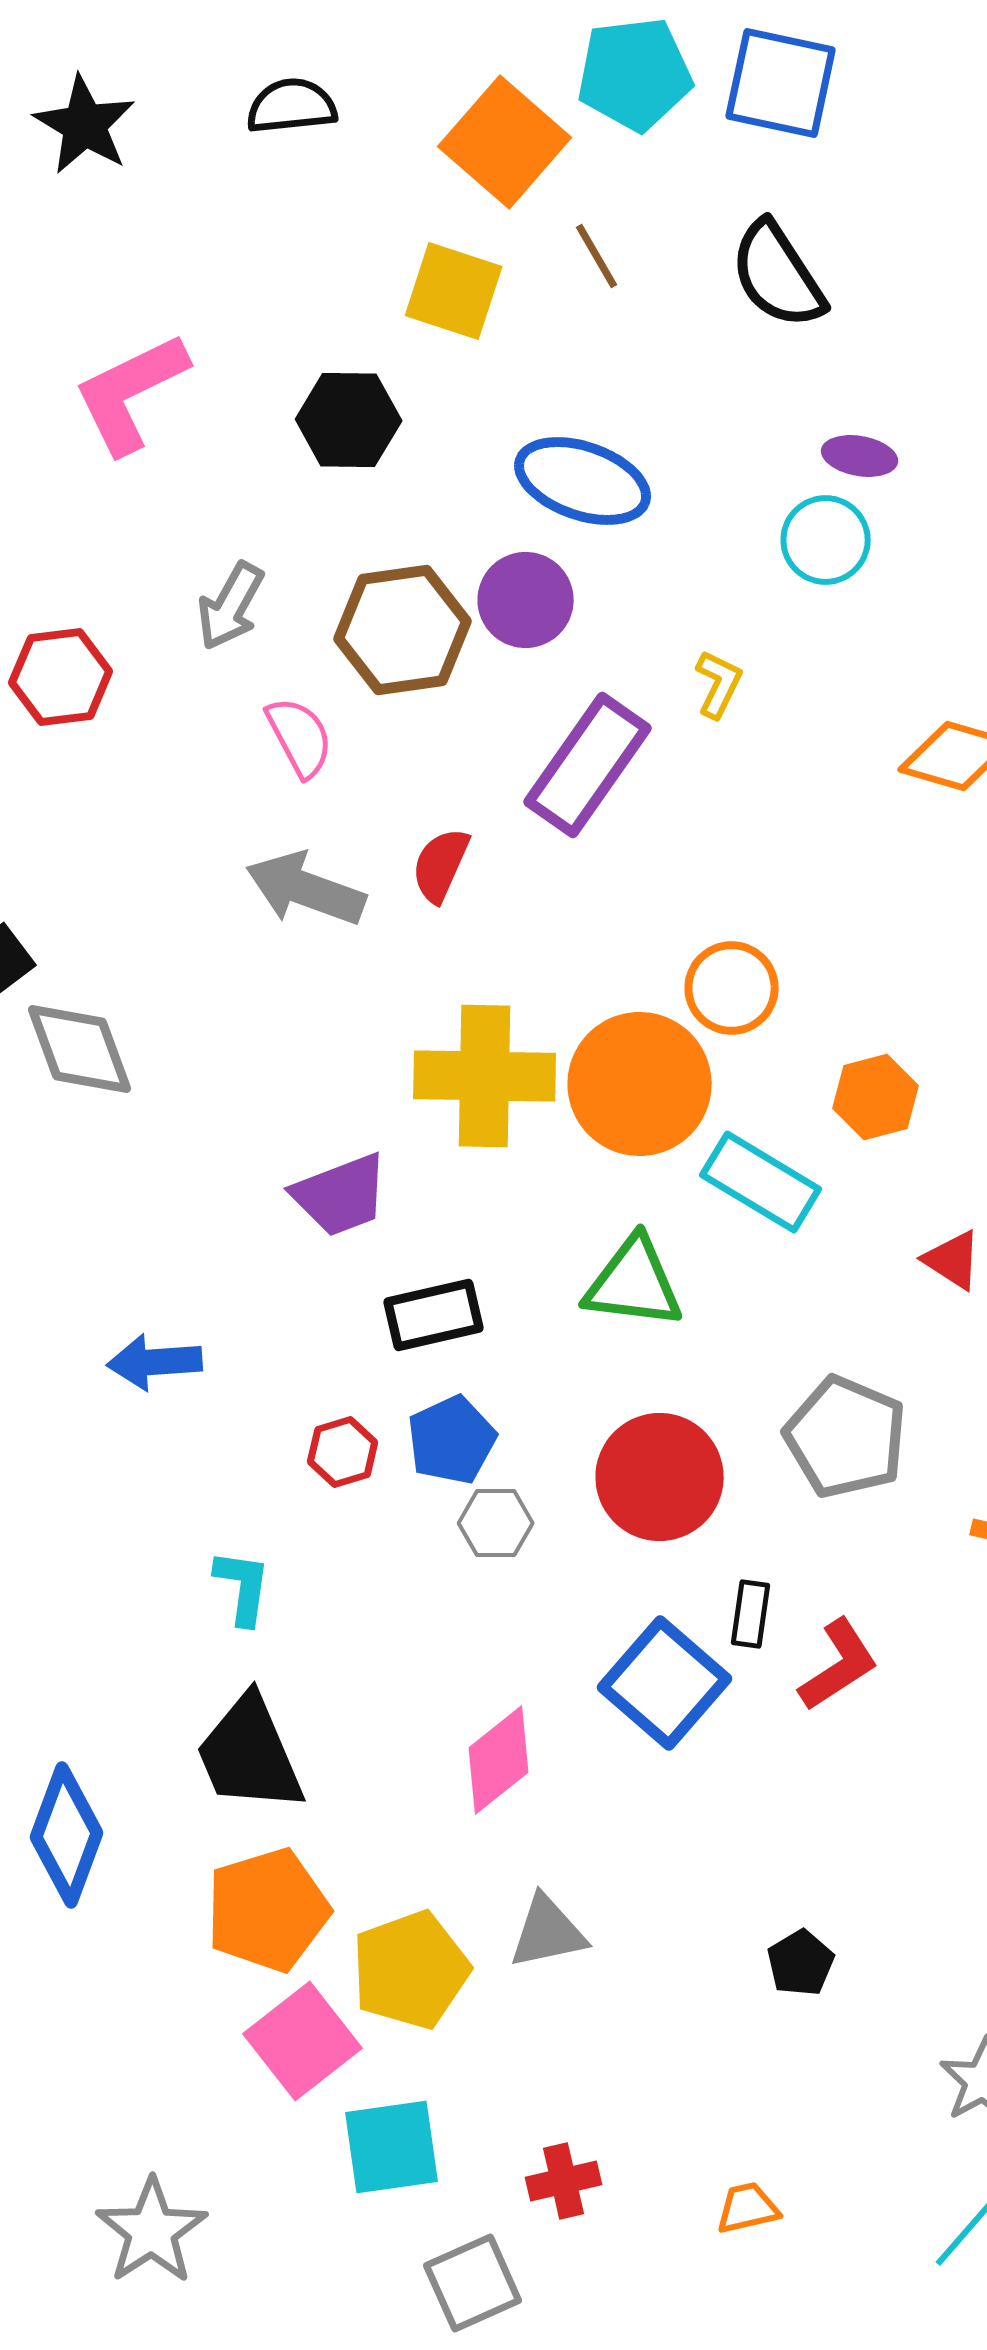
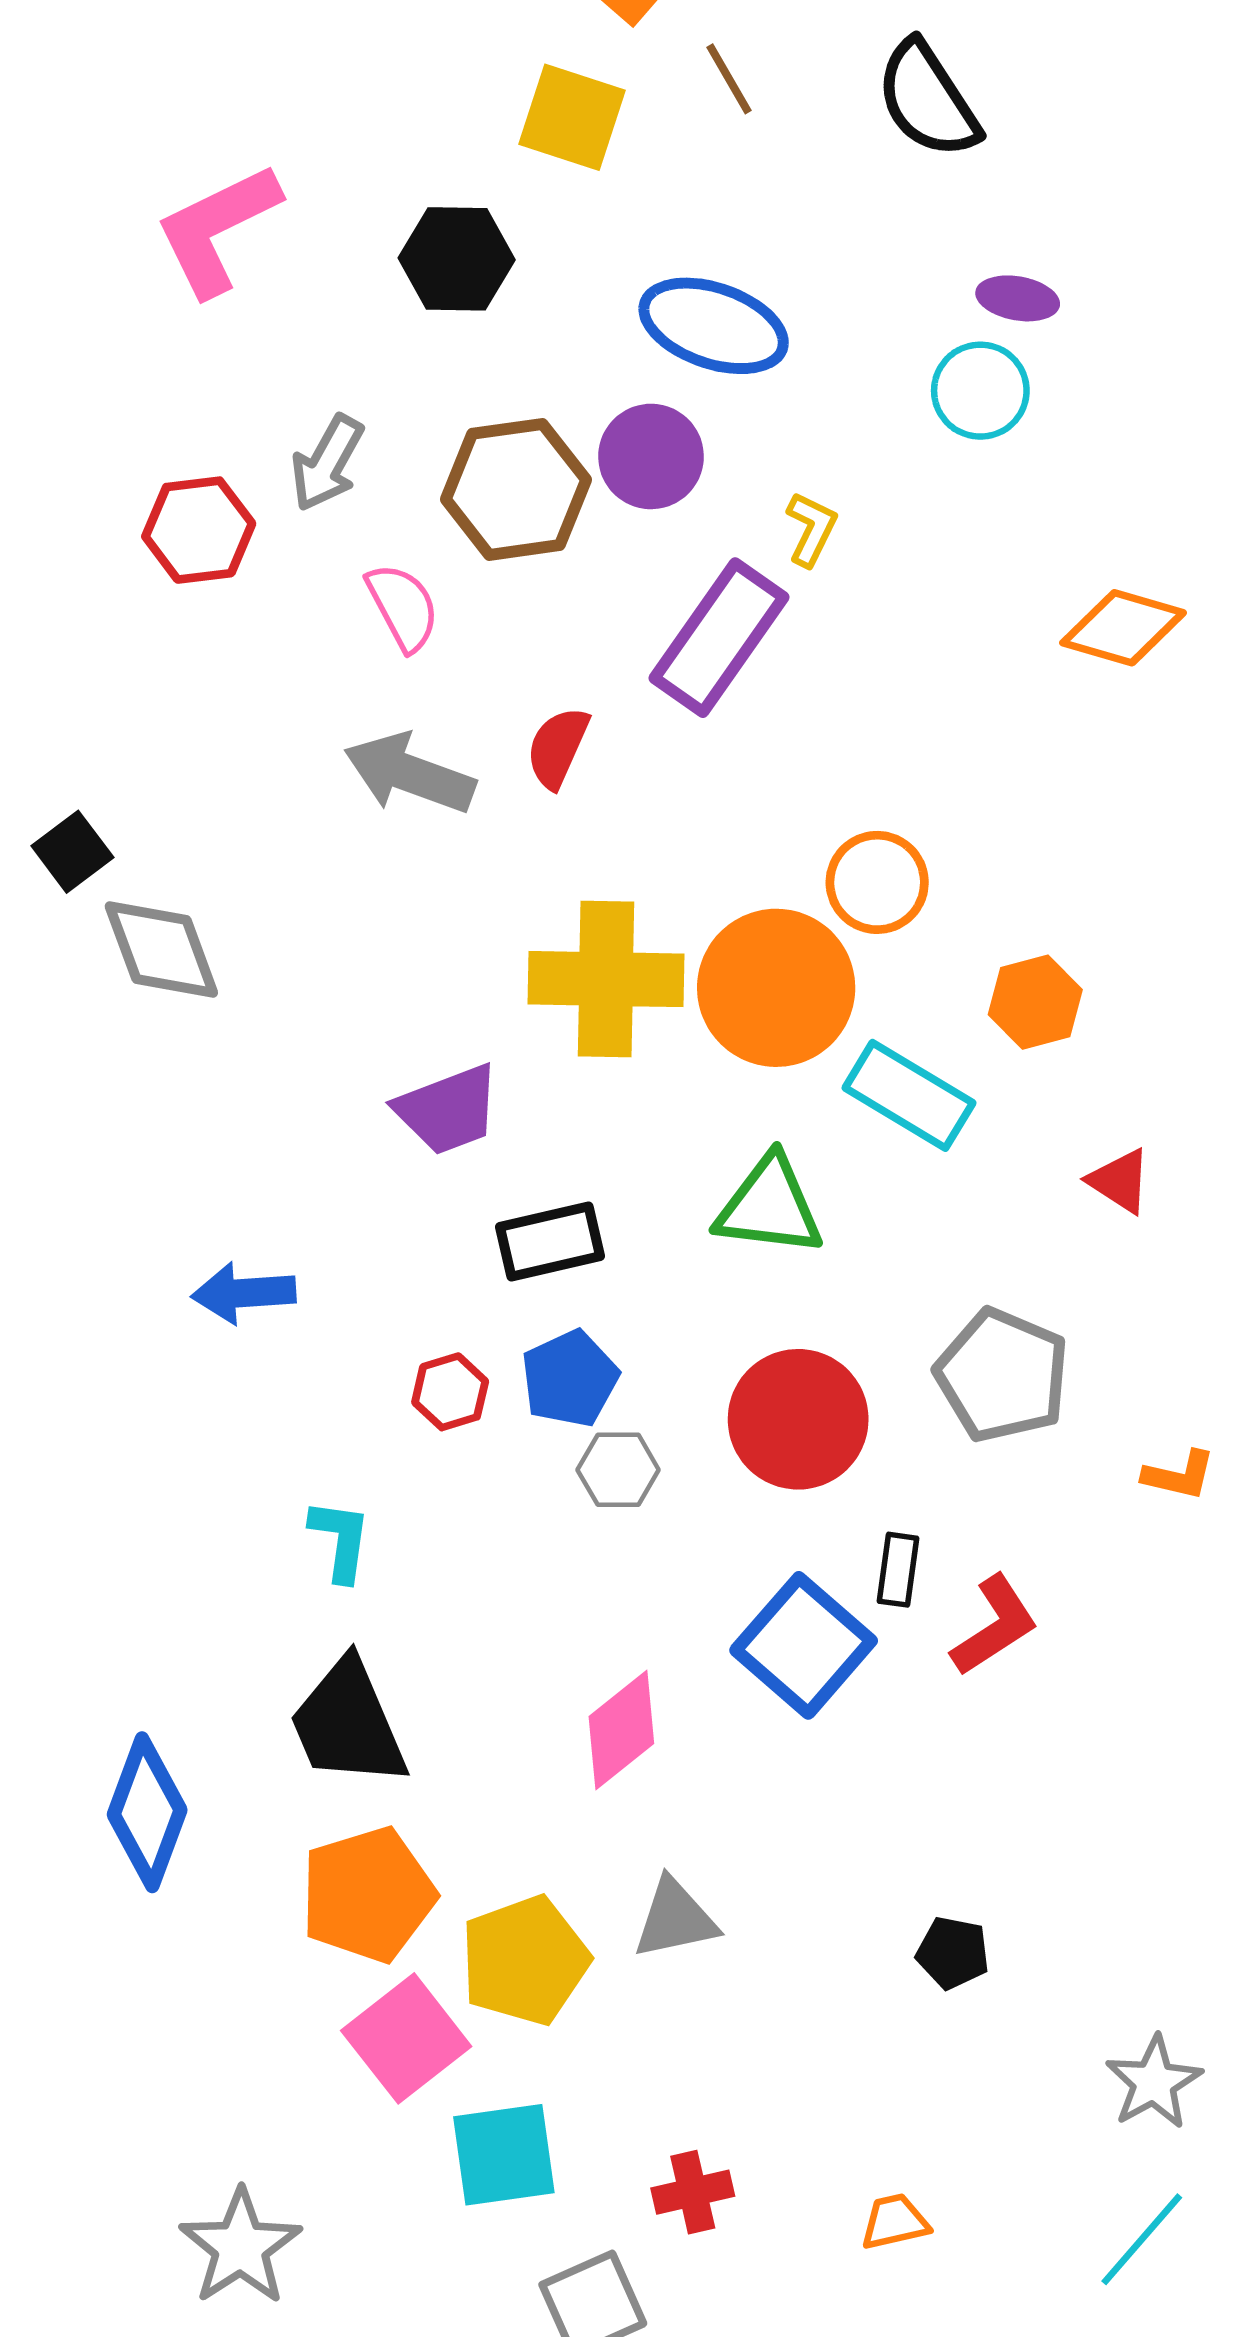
red hexagon: (61, 677) -> (199, 530), moved
yellow L-shape: (719, 684) -> (811, 529), moved
black pentagon: (801, 1963) -> (953, 1953), turned -30

